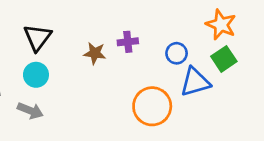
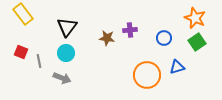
blue triangle: (195, 82) -> (177, 67), moved, size x0.7

